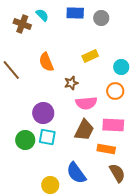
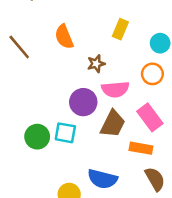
yellow rectangle: (90, 56) -> (120, 29), turned -42
purple circle: (43, 113) -> (83, 102), moved
pink rectangle: (113, 125) -> (150, 117), turned 50
blue semicircle: (76, 173) -> (102, 179), turned -40

